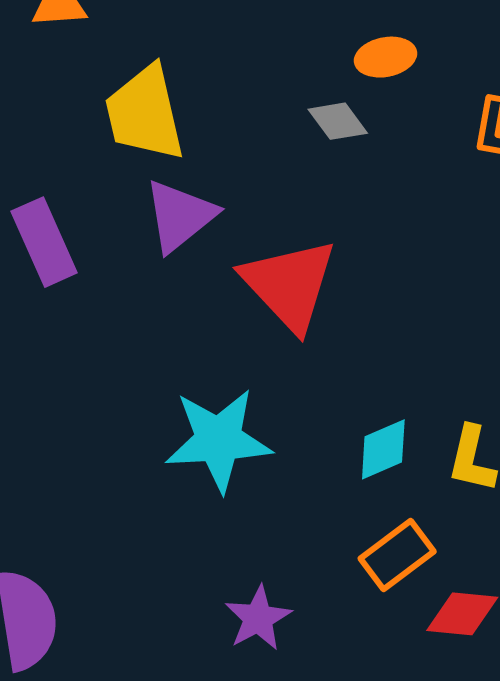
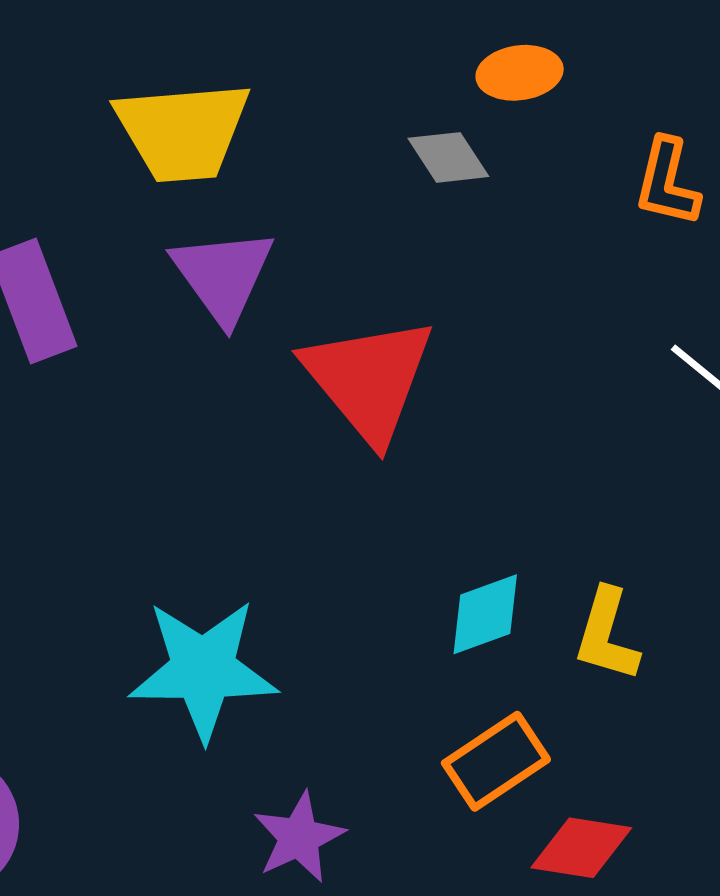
yellow trapezoid: (145, 113) -> (183, 131), turned -85
purple triangle: (180, 216) -> (223, 276), turned -30
cyan star: (218, 440) -> (203, 670), moved

